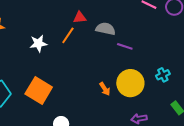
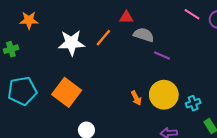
red triangle: (80, 17) -> (126, 17), moved
white star: (38, 43) -> (71, 43), size x1.4
cyan cross: (163, 75) -> (193, 103), moved

